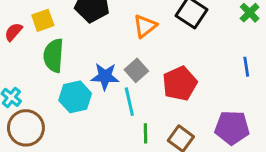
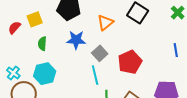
green semicircle: (54, 55) -> (42, 44), size x0.6
blue star: (105, 76) -> (76, 40), moved
cyan hexagon: (75, 97) -> (45, 74), moved

